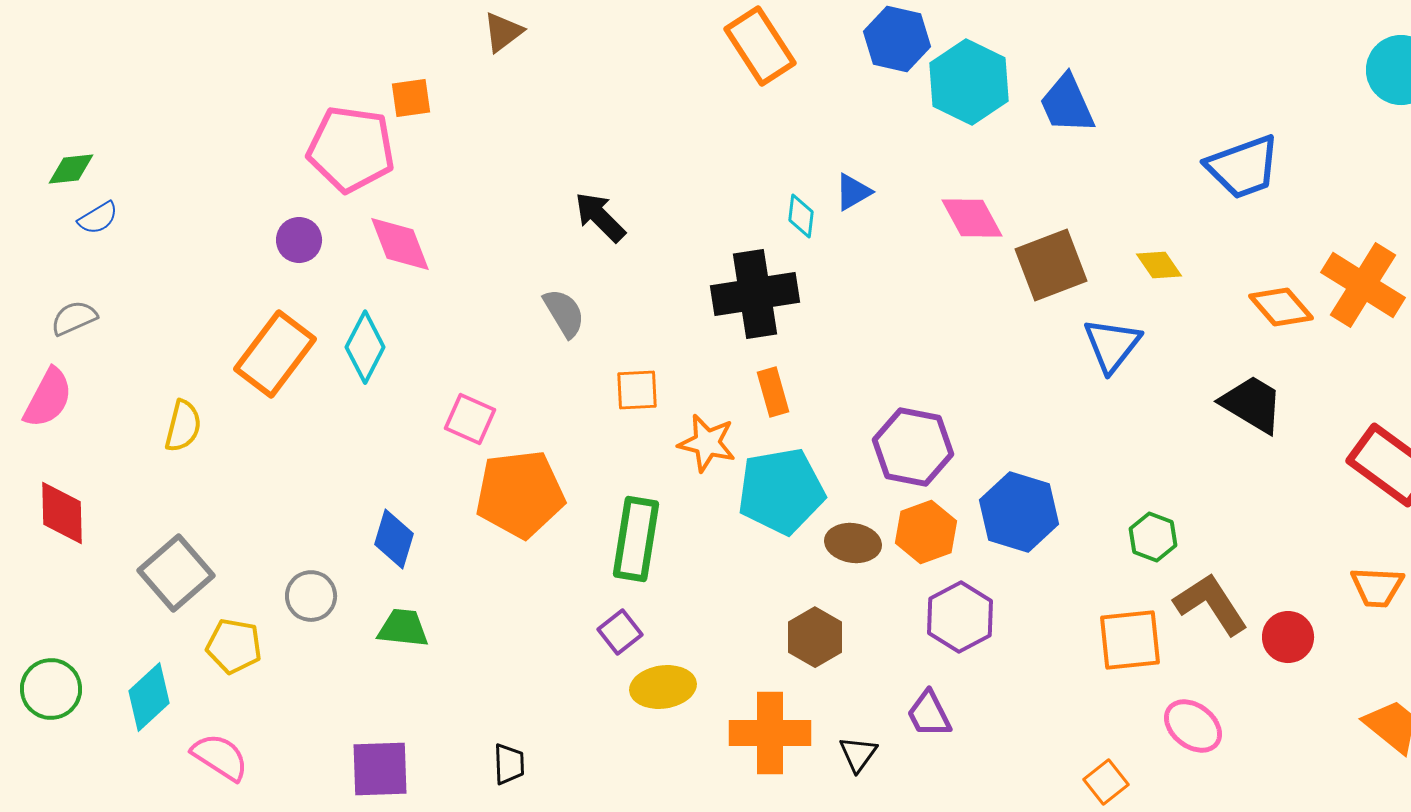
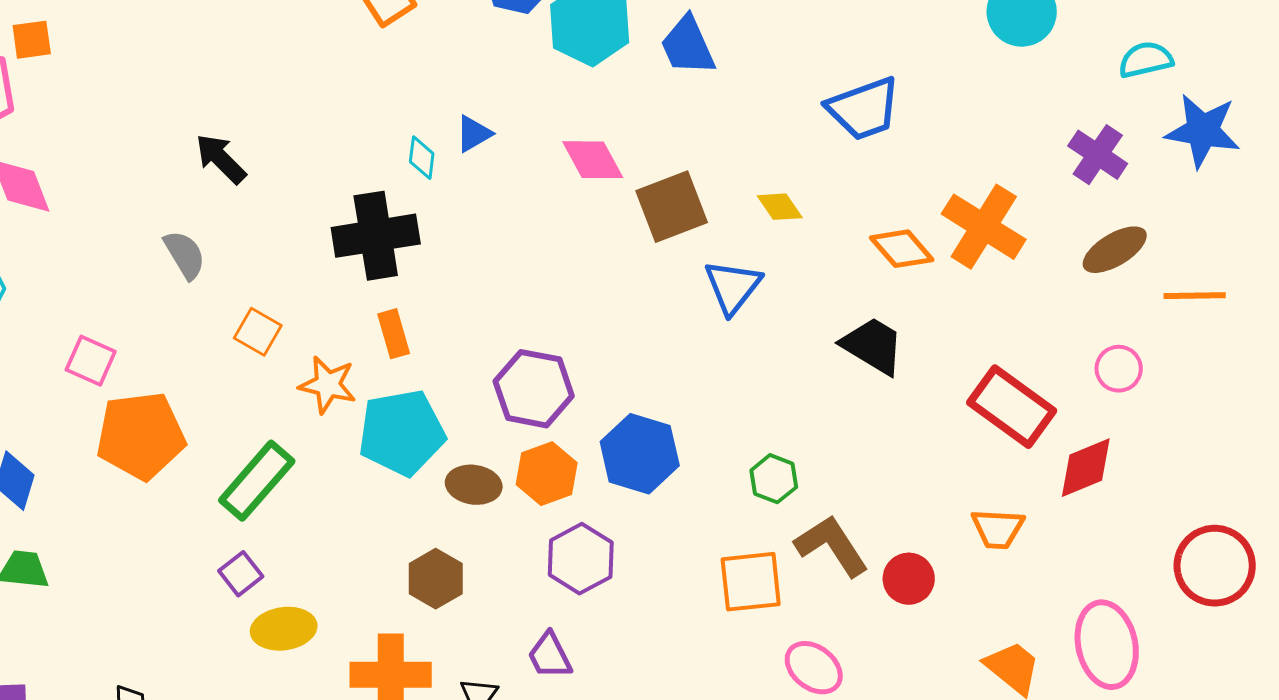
orange square: (637, 390) -> (258, 332), turned 33
green rectangle: (636, 539) -> (257, 481), turned 32

